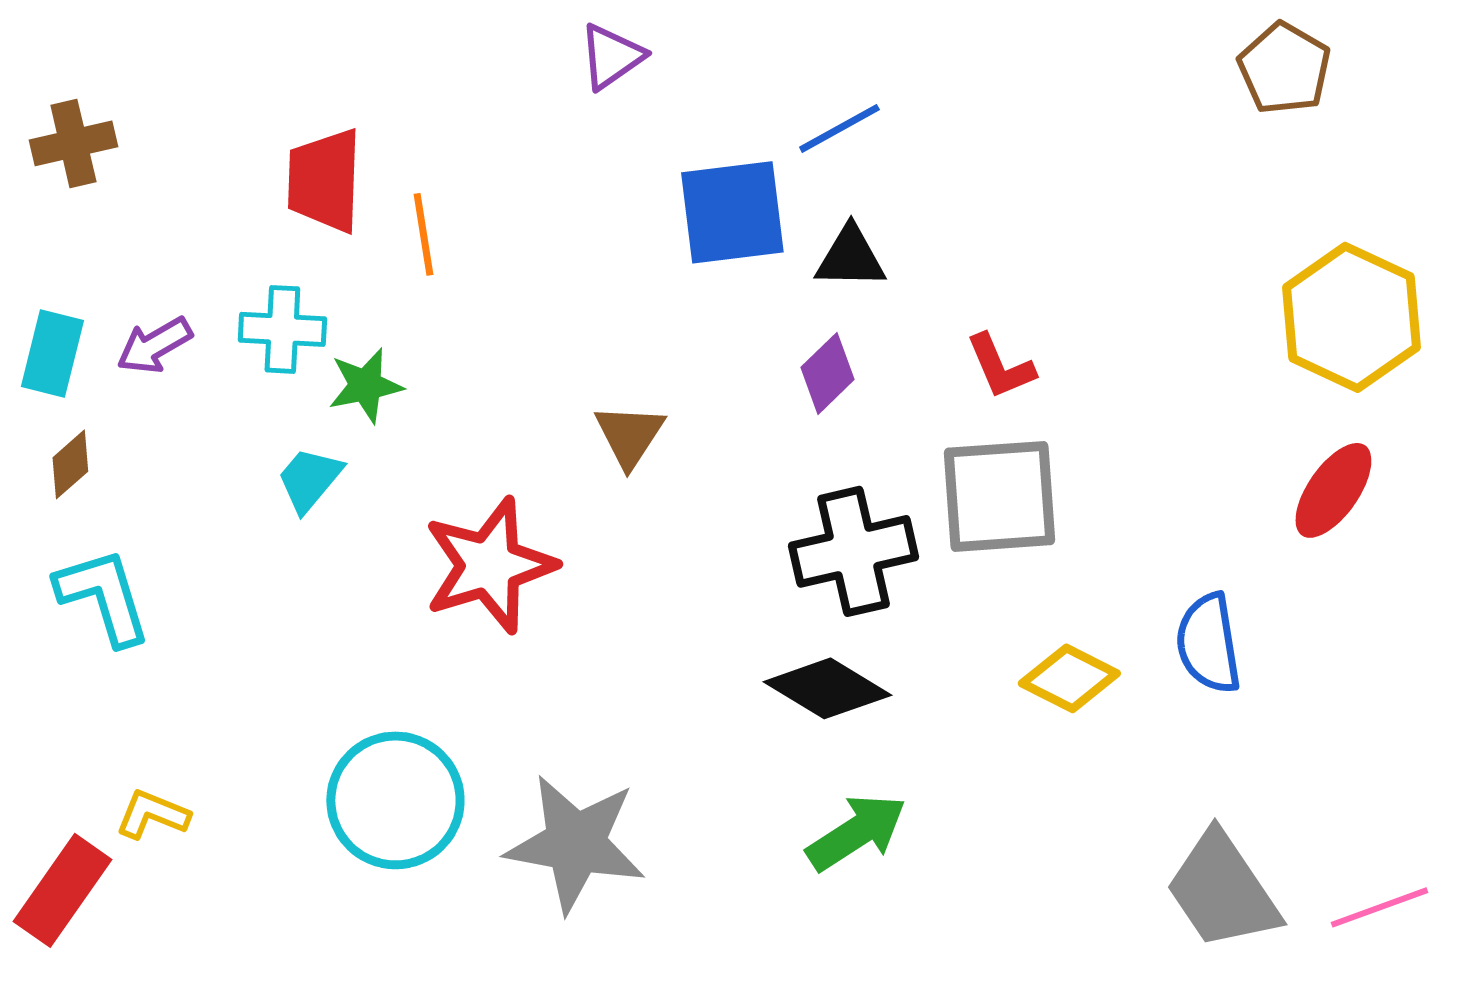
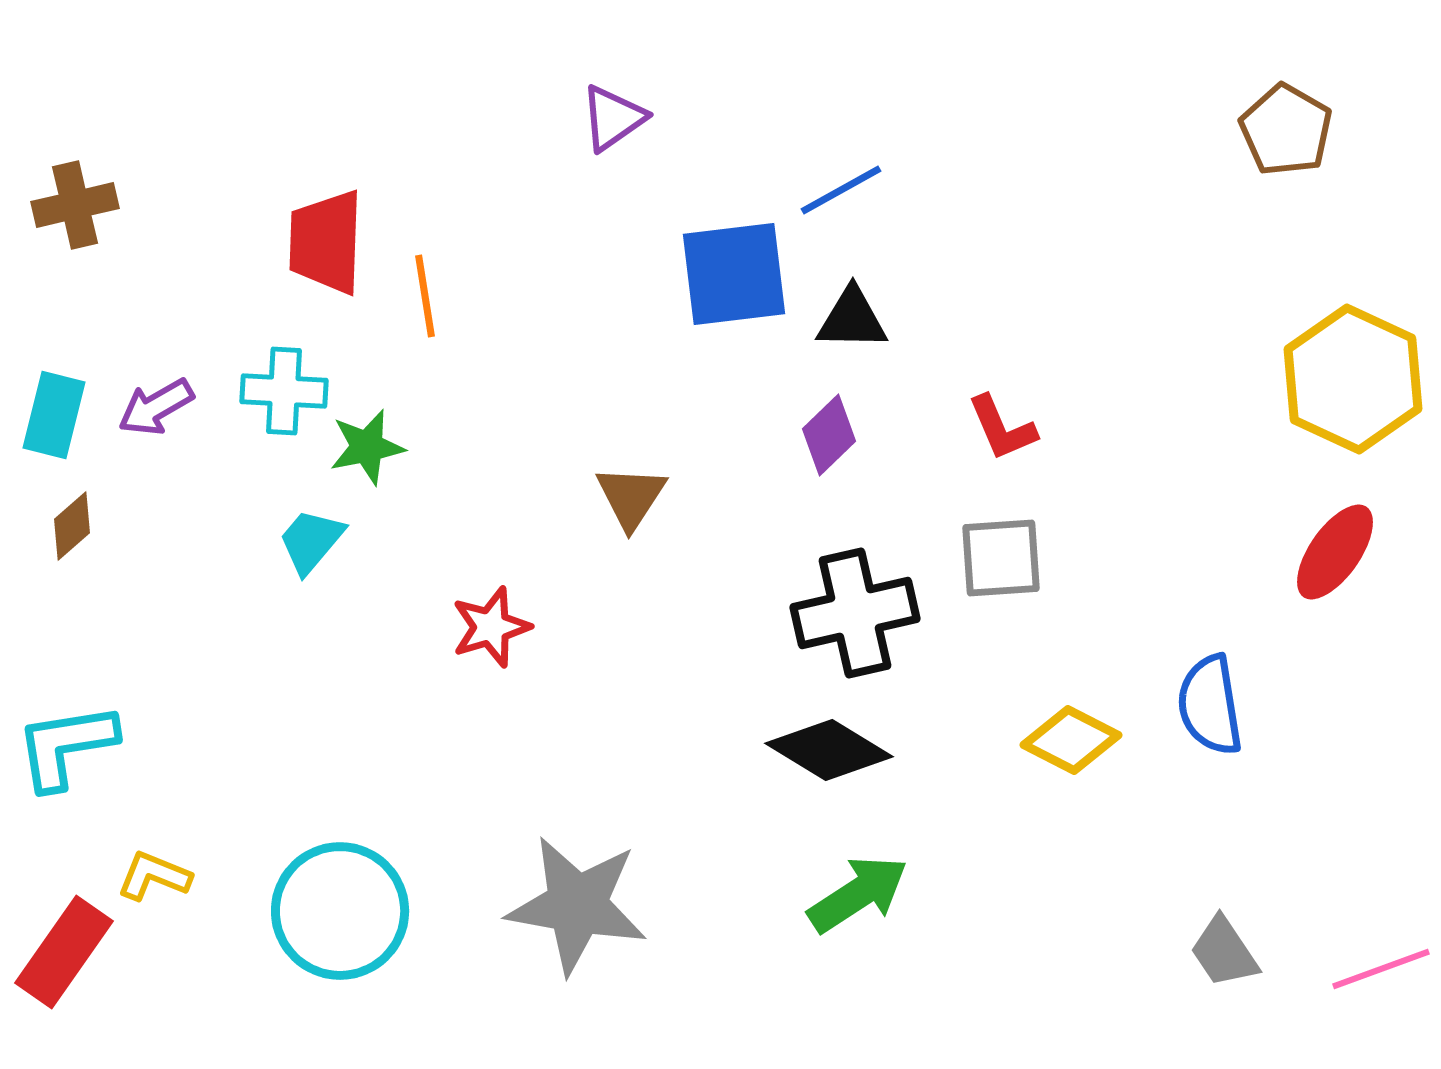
gray square: (999, 496) -> (1001, 558), size x0.7
red star: (489, 565) -> (491, 627), size x0.6
cyan L-shape: (103, 596) -> (66, 746), moved, turned -82
cyan circle: (395, 800) -> (340, 911), moved
gray trapezoid: (1222, 890) -> (1224, 952), size x0.6

